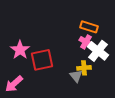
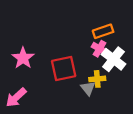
orange rectangle: (89, 27) -> (103, 31), turned -36
red square: (42, 60) -> (64, 68), moved

